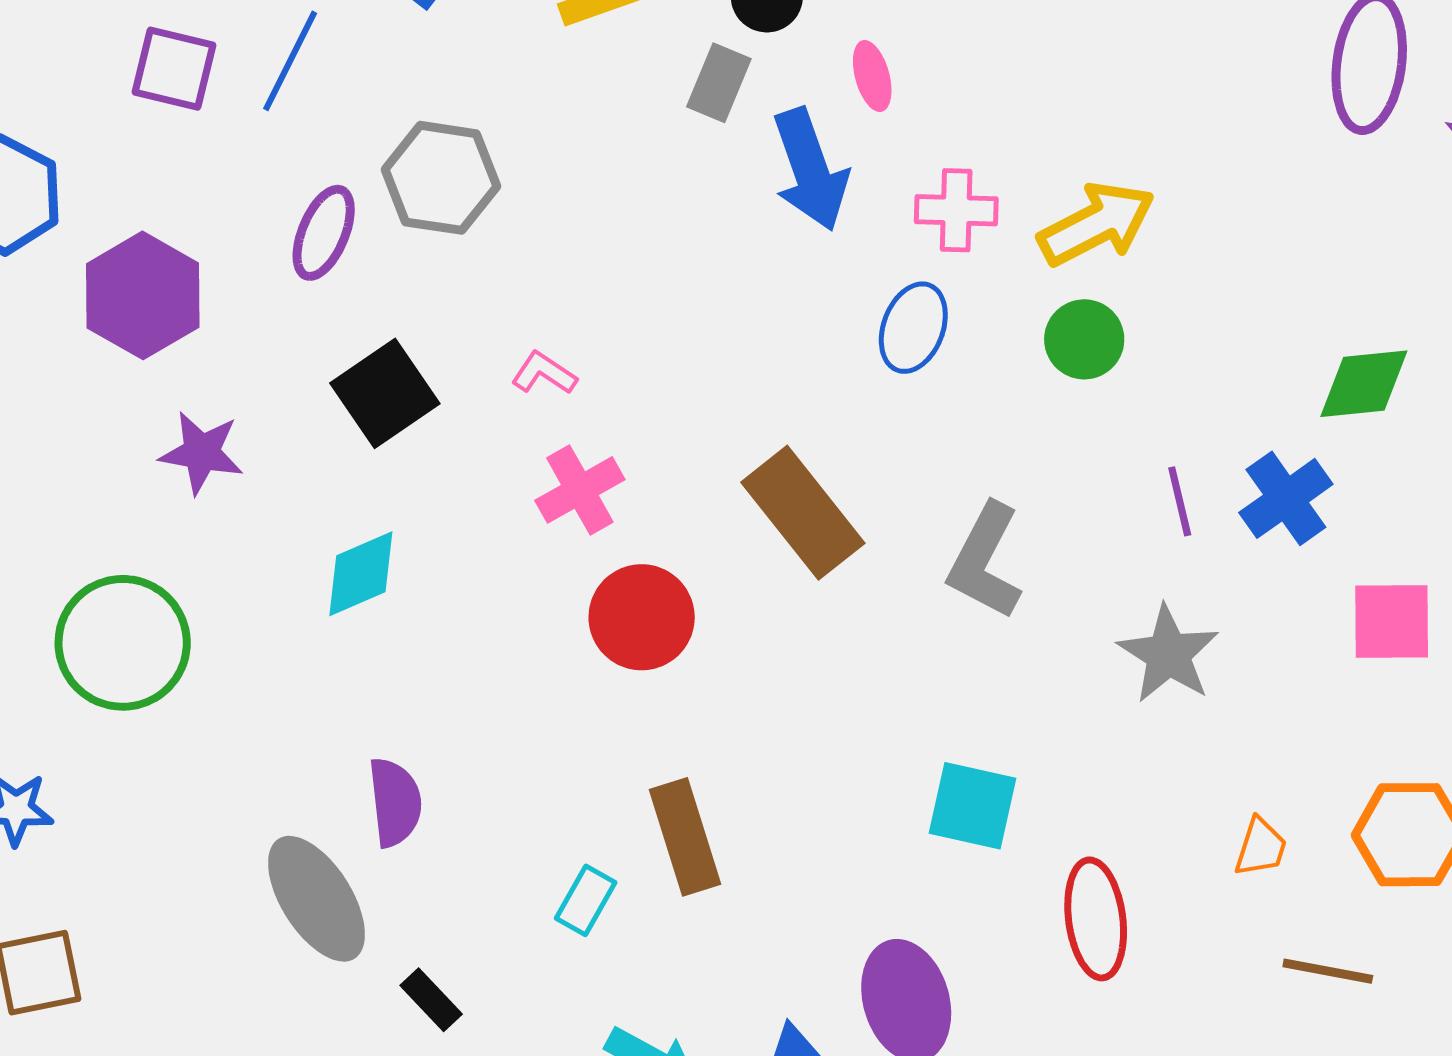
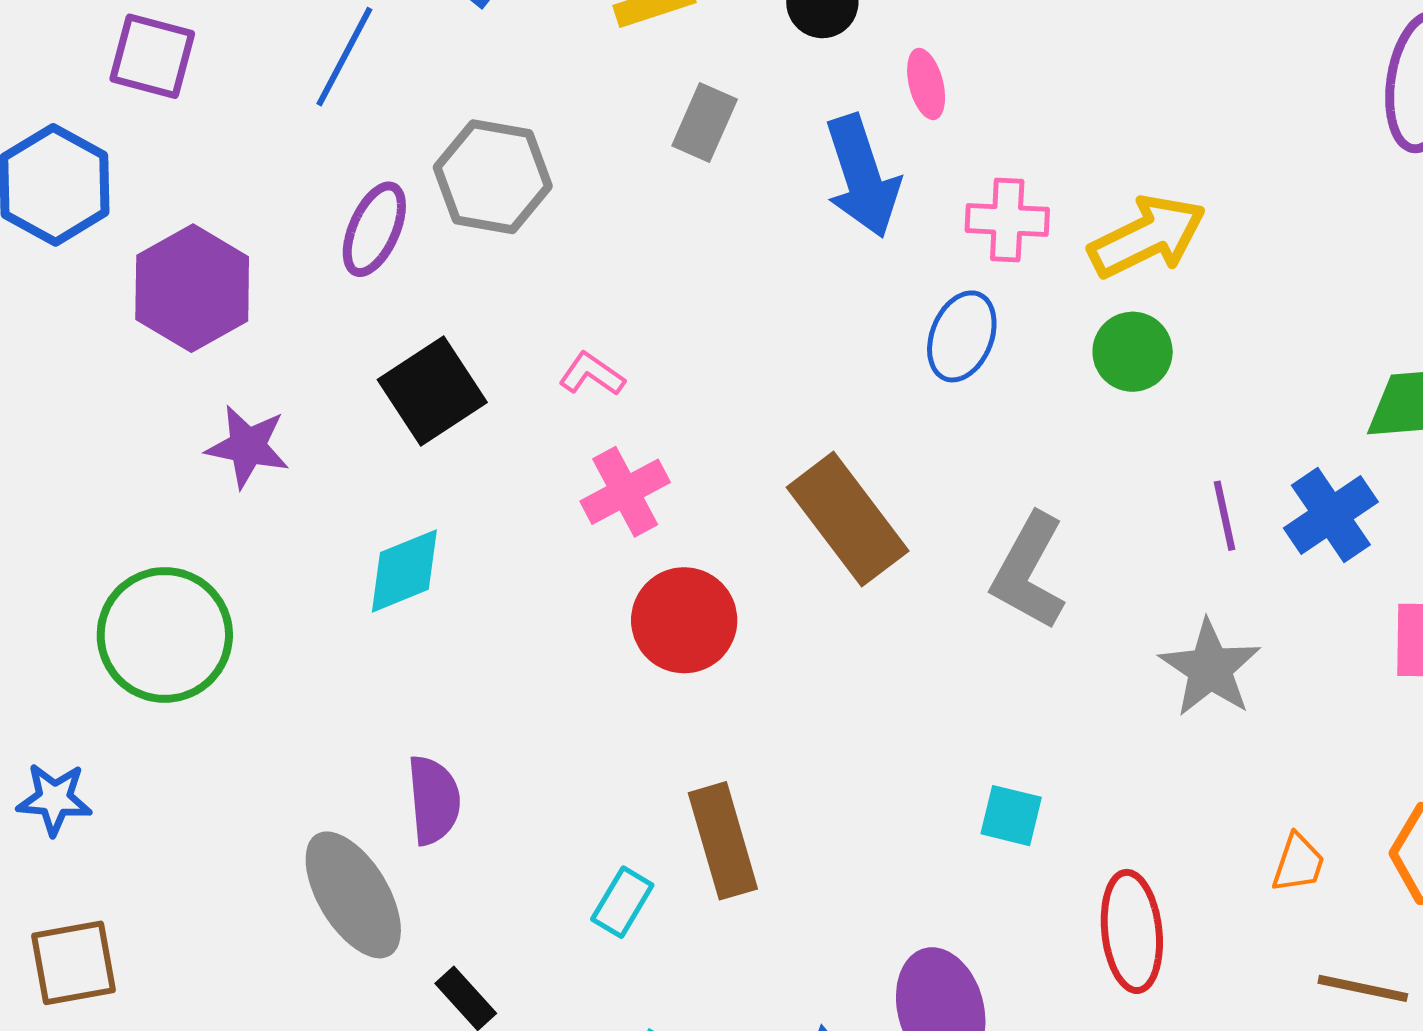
purple square: (174, 69) -> (152, 56), moved
gray rectangle: (719, 83) -> (705, 123), moved
cyan square: (973, 806) -> (1011, 816), size x0.7

